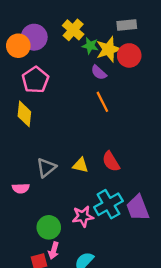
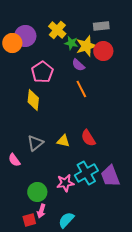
pink pentagon: (35, 80) -> (42, 72), moved
yellow diamond: (24, 114) -> (33, 100), moved
pink semicircle: (21, 188) -> (14, 160), turned 56

